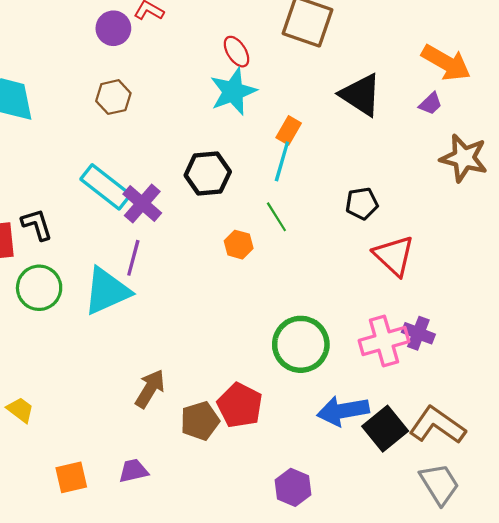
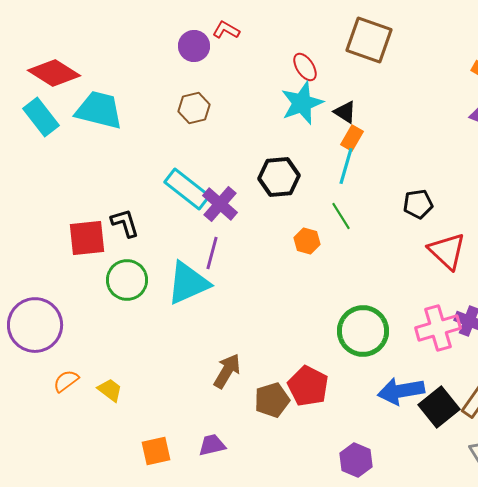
black triangle: (361, 95) -> (345, 112), moved, size x0.6

